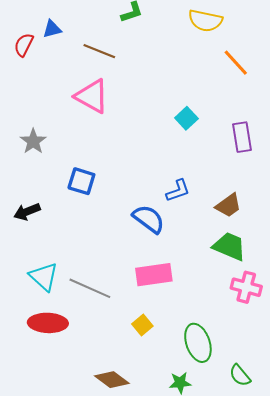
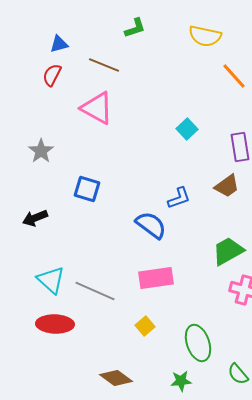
red semicircle: (24, 45) -> (52, 75), moved
brown trapezoid: (228, 205) -> (227, 186), moved
green trapezoid: (229, 246) -> (228, 251), turned -52

